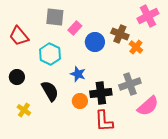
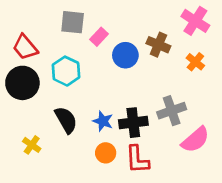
pink cross: (148, 16) -> (195, 21), turned -30
orange cross: (136, 47) -> (195, 62), moved
blue star: (78, 74) -> (103, 121), moved
black circle: (17, 77) -> (22, 83), moved, size x1.6
orange circle: (80, 101) -> (106, 153), moved

